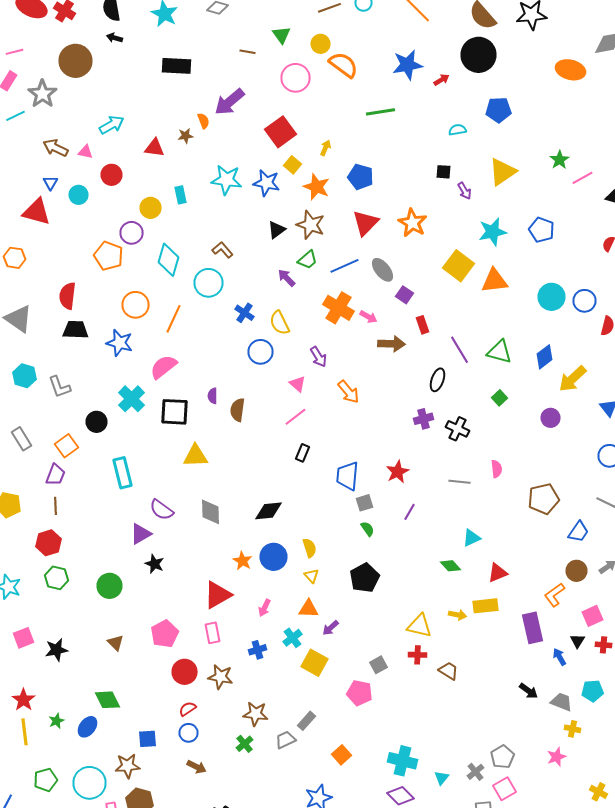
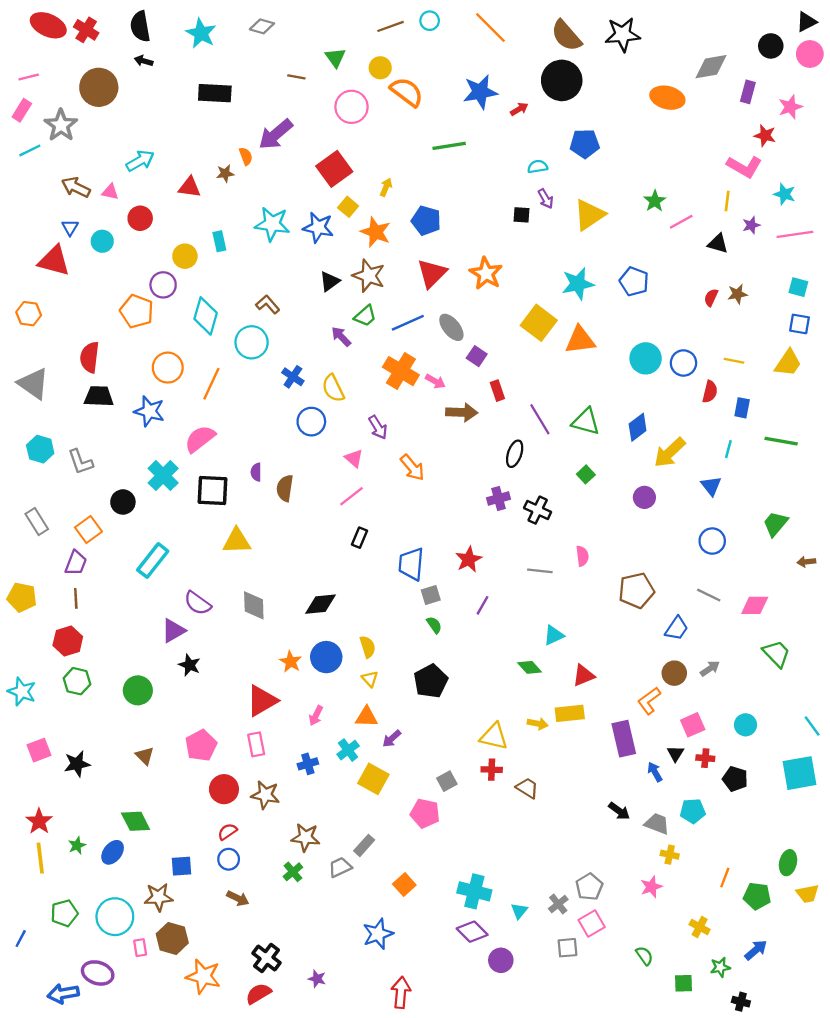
purple arrow: (464, 191) -> (546, 199), moved
cyan rectangle: (122, 473) -> (153, 561), turned 52

